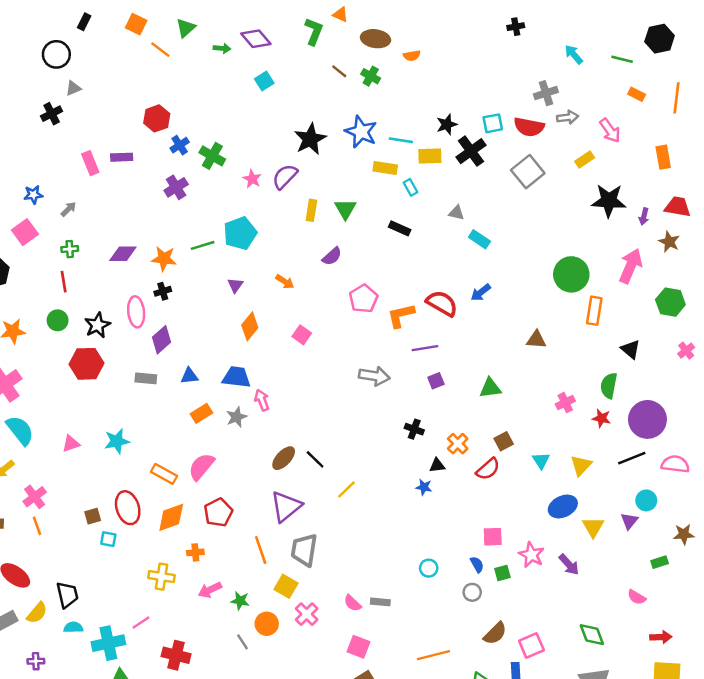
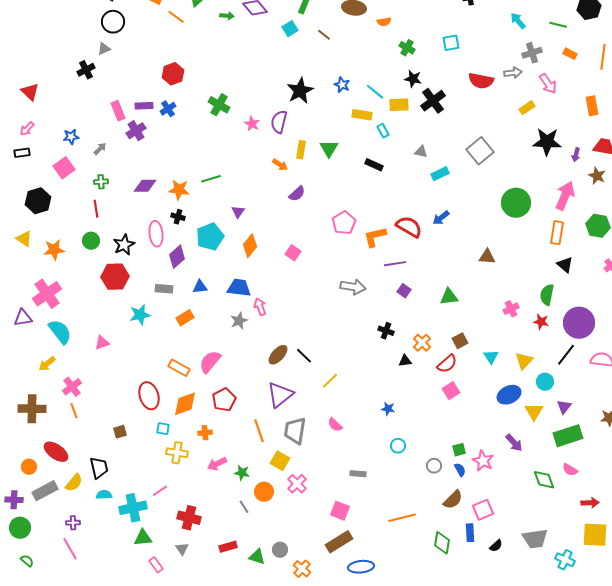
black circle: (56, 54) -> (113, 22), moved
green cross: (371, 76) -> (407, 48), moved
cyan square: (264, 81) -> (290, 29), moved
gray cross: (546, 93) -> (532, 53), moved
cyan square: (493, 123) -> (451, 43), moved
black star: (447, 125) -> (413, 79), turned 30
blue star: (361, 132) -> (342, 85), size x0.6
cyan line: (401, 140) -> (375, 92), turned 30
blue cross: (180, 145) -> (168, 109), moved
gray square: (528, 172) -> (480, 151), moved
purple semicircle: (285, 176) -> (279, 122), turned -30
purple cross: (176, 187) -> (136, 131), moved
cyan pentagon: (240, 233) -> (210, 237), moved
cyan rectangle: (479, 239) -> (440, 174), turned -60
purple semicircle: (332, 256) -> (297, 194), moved
orange arrow: (285, 282) -> (280, 165), moved
black cross: (163, 291) -> (178, 217), turned 32
orange rectangle: (594, 311) -> (557, 233), moved
purple square: (436, 381) -> (404, 291), turned -32
orange rectangle: (201, 413) -> (185, 318), moved
cyan star: (117, 441) -> (140, 315), moved
black line: (632, 458) -> (566, 355), turned -30
blue star: (424, 487) -> (388, 409), moved
cyan circle: (646, 500) -> (545, 382), moved
brown square: (93, 516) -> (120, 432), moved
pink square: (493, 537) -> (451, 391), moved, turned -30
cyan square: (108, 539) -> (163, 429), moved
pink star: (531, 555) -> (483, 461), moved
green rectangle: (660, 562) -> (568, 436), moved, size x2.0
blue semicircle: (477, 565) -> (460, 470), moved
pink semicircle: (353, 603) -> (335, 425), moved
green diamond: (592, 635) -> (544, 480), moved

